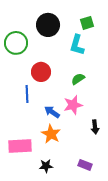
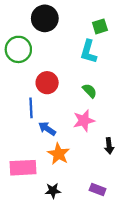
black circle: (48, 25) -> (45, 18), moved
green semicircle: (78, 79) -> (90, 91), turned 80
blue arrow: (52, 112) -> (47, 129), moved

